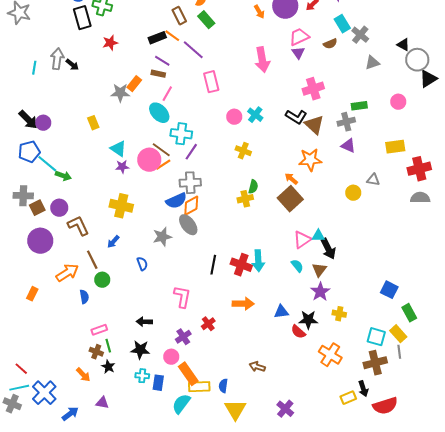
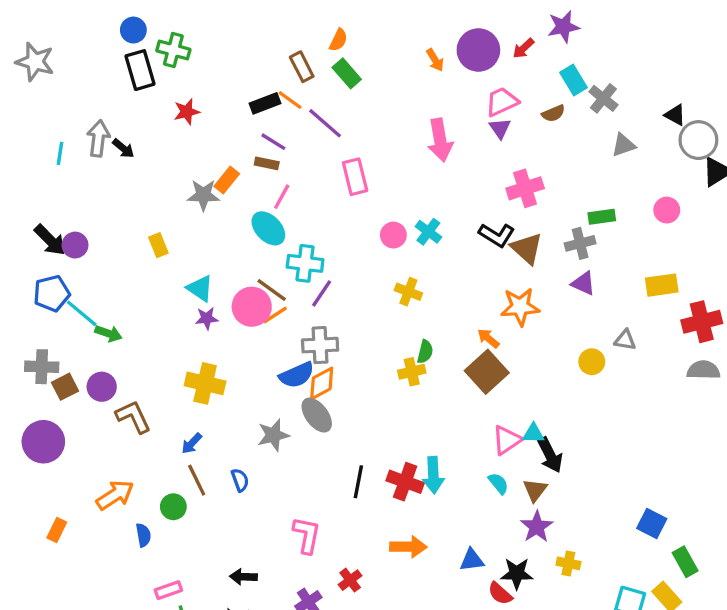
purple circle: (40, 241) -> (43, 442), moved
brown line: (92, 260) -> (197, 480), moved

